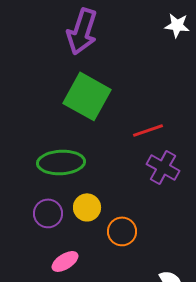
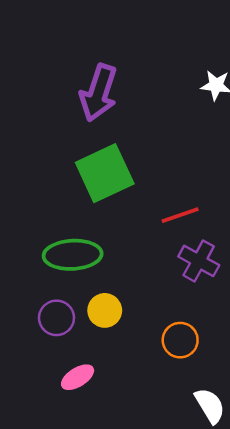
green square: (87, 96) -> (105, 173), turned 36
orange circle: (122, 231) -> (180, 340), moved

